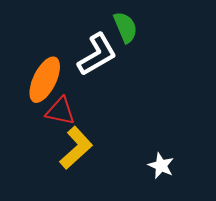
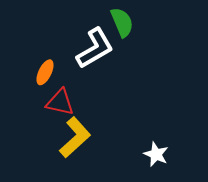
orange ellipse: (45, 80) -> (45, 72), size x0.6

